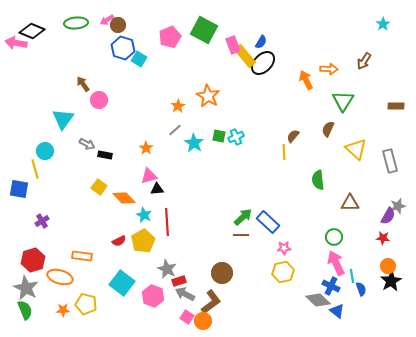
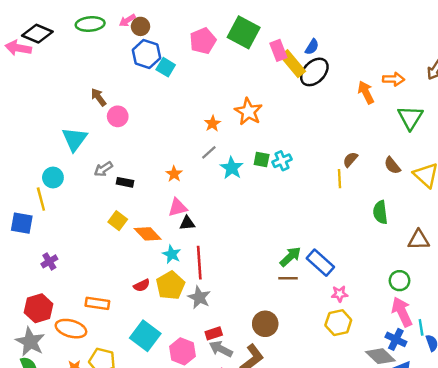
brown semicircle: (328, 129) -> (392, 166), moved, turned -63
gray arrow: (87, 144) -> (103, 169), turned 119
gray star: (167, 269) -> (199, 297), moved

